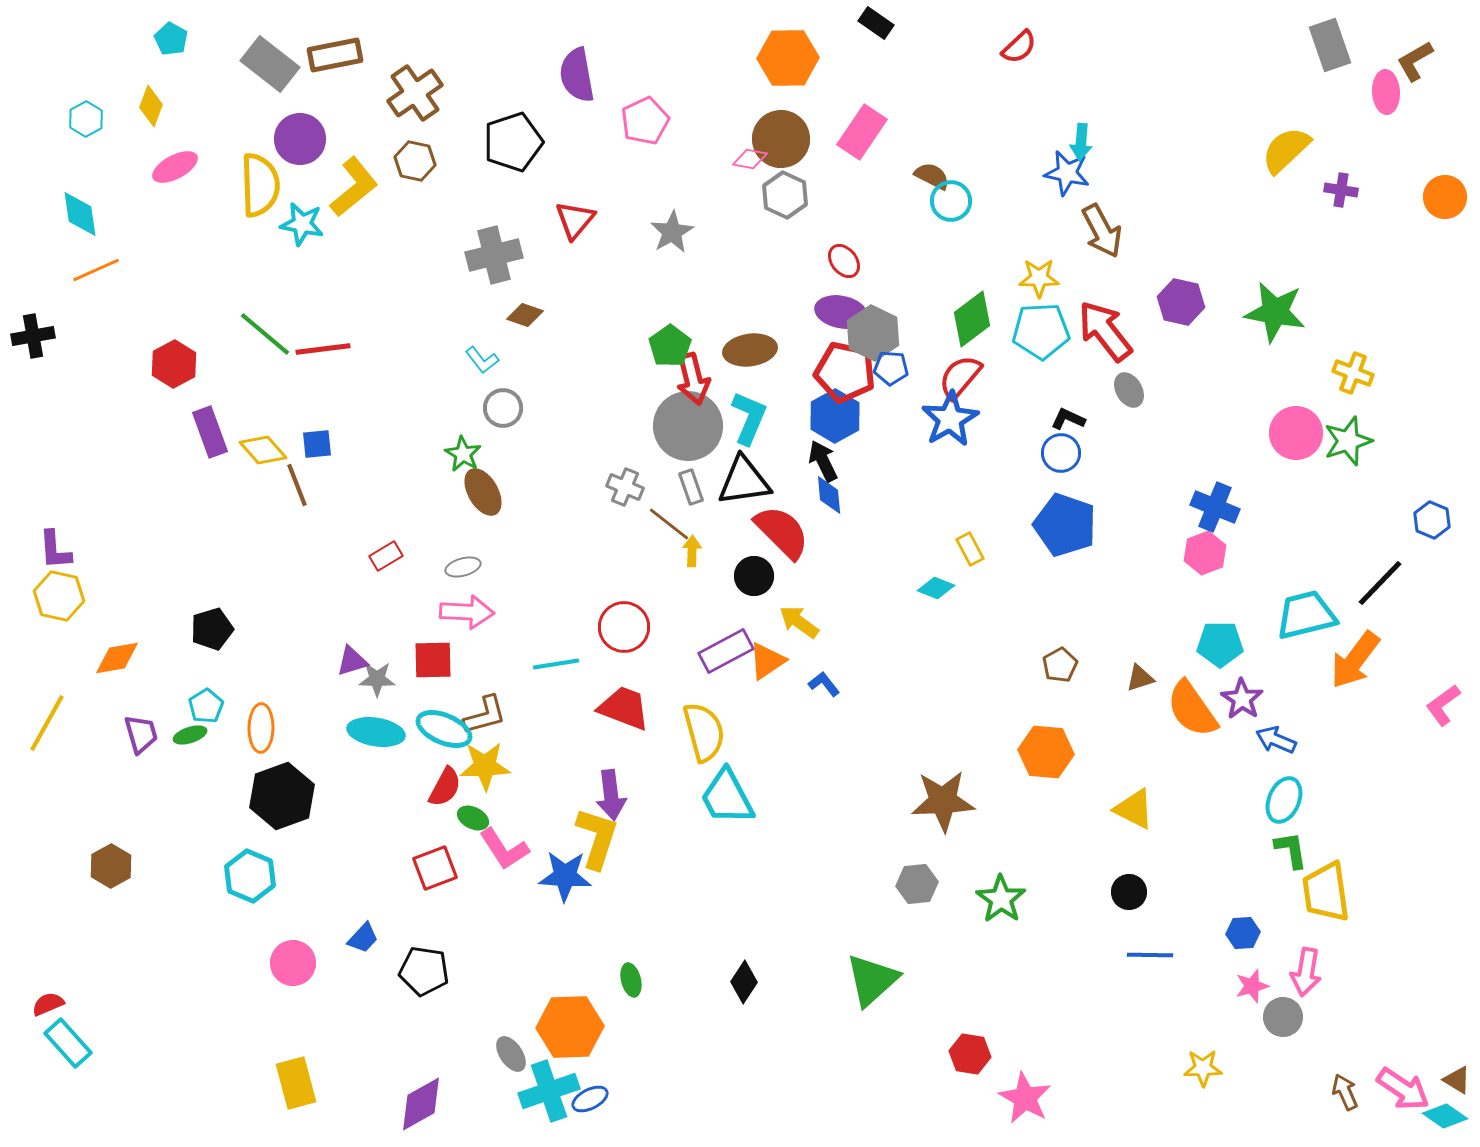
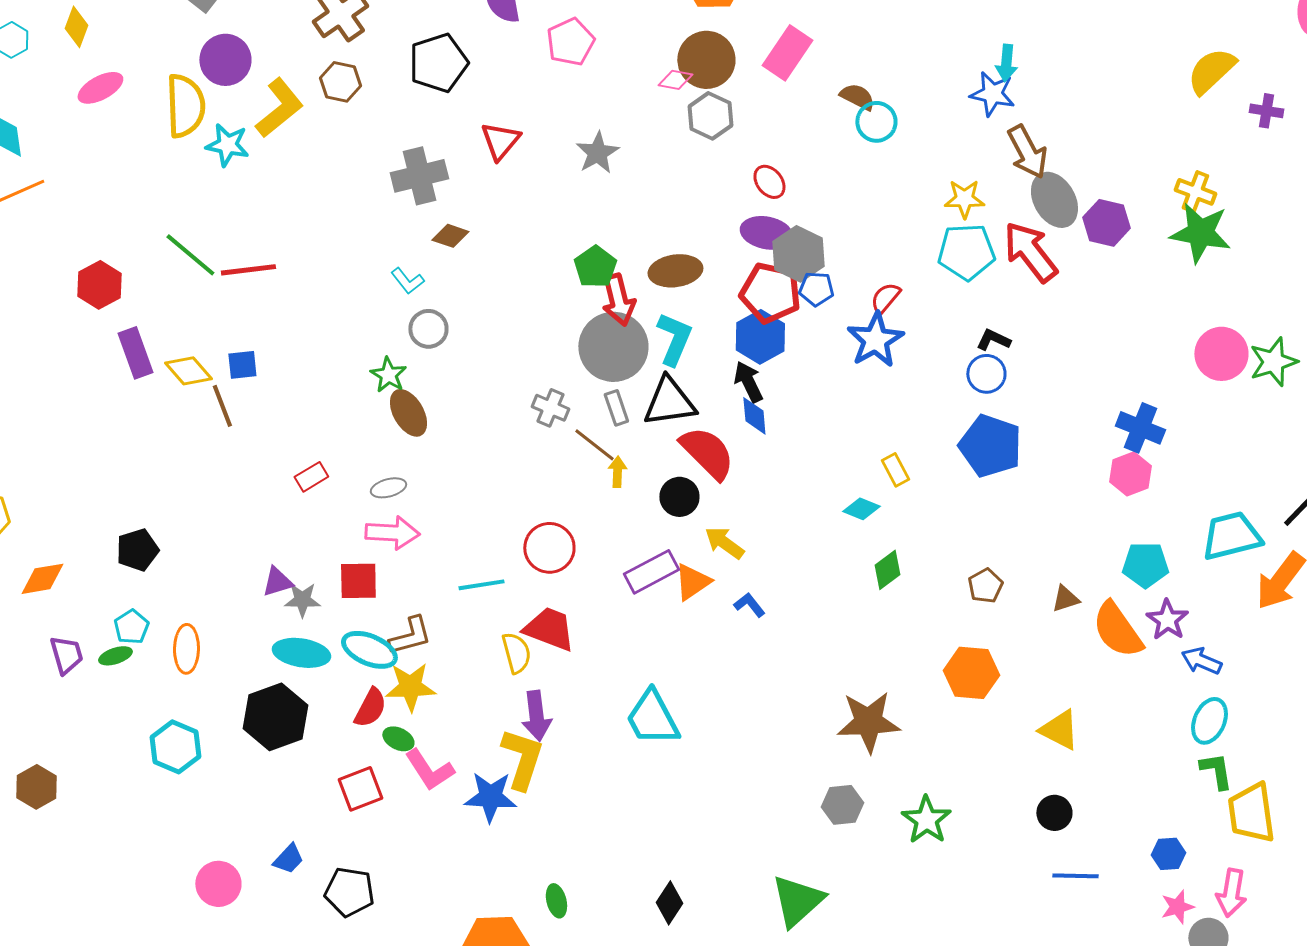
green diamond: (972, 319) -> (887, 570), moved, size x0.7
yellow cross: (1353, 373) -> (1195, 192), moved
red semicircle: (960, 377) -> (885, 298), size x0.7
gray ellipse: (1129, 390) -> (1054, 200), moved, size x1.6
yellow semicircle: (704, 732) -> (516, 653), moved, size x0.7
black hexagon: (282, 796) -> (275, 717), moved
cyan hexagon: (250, 876) -> (175, 747), moved

